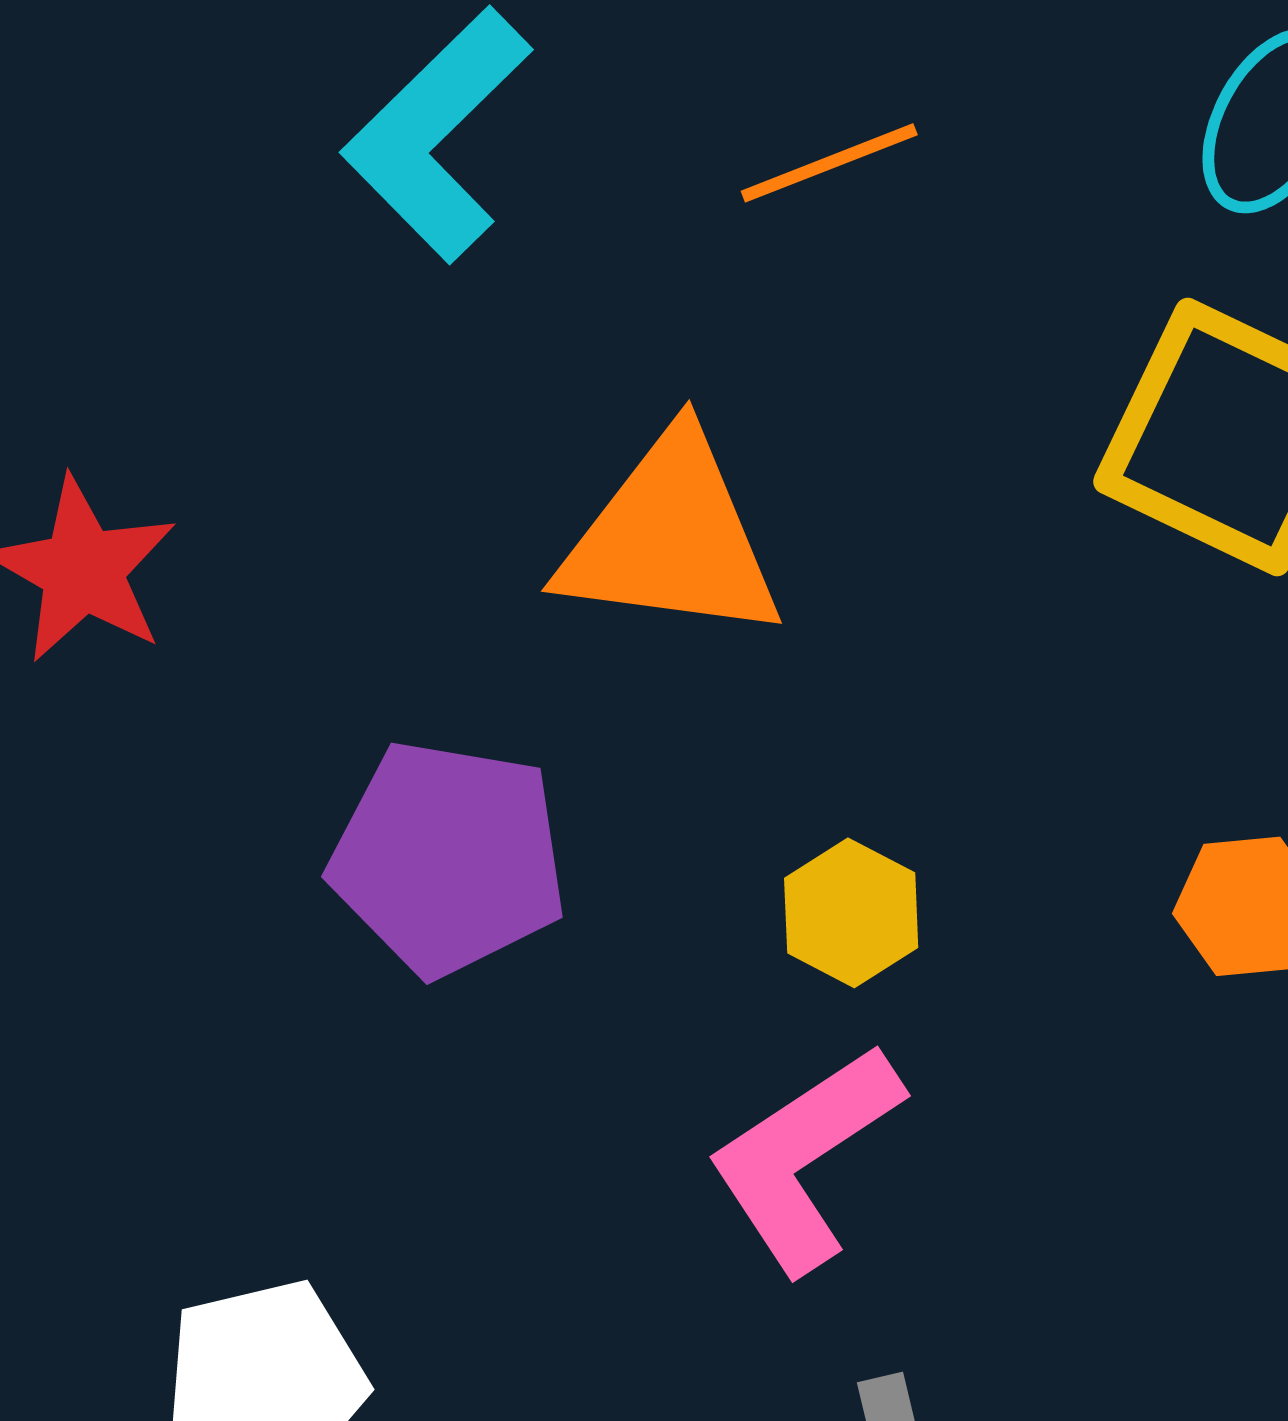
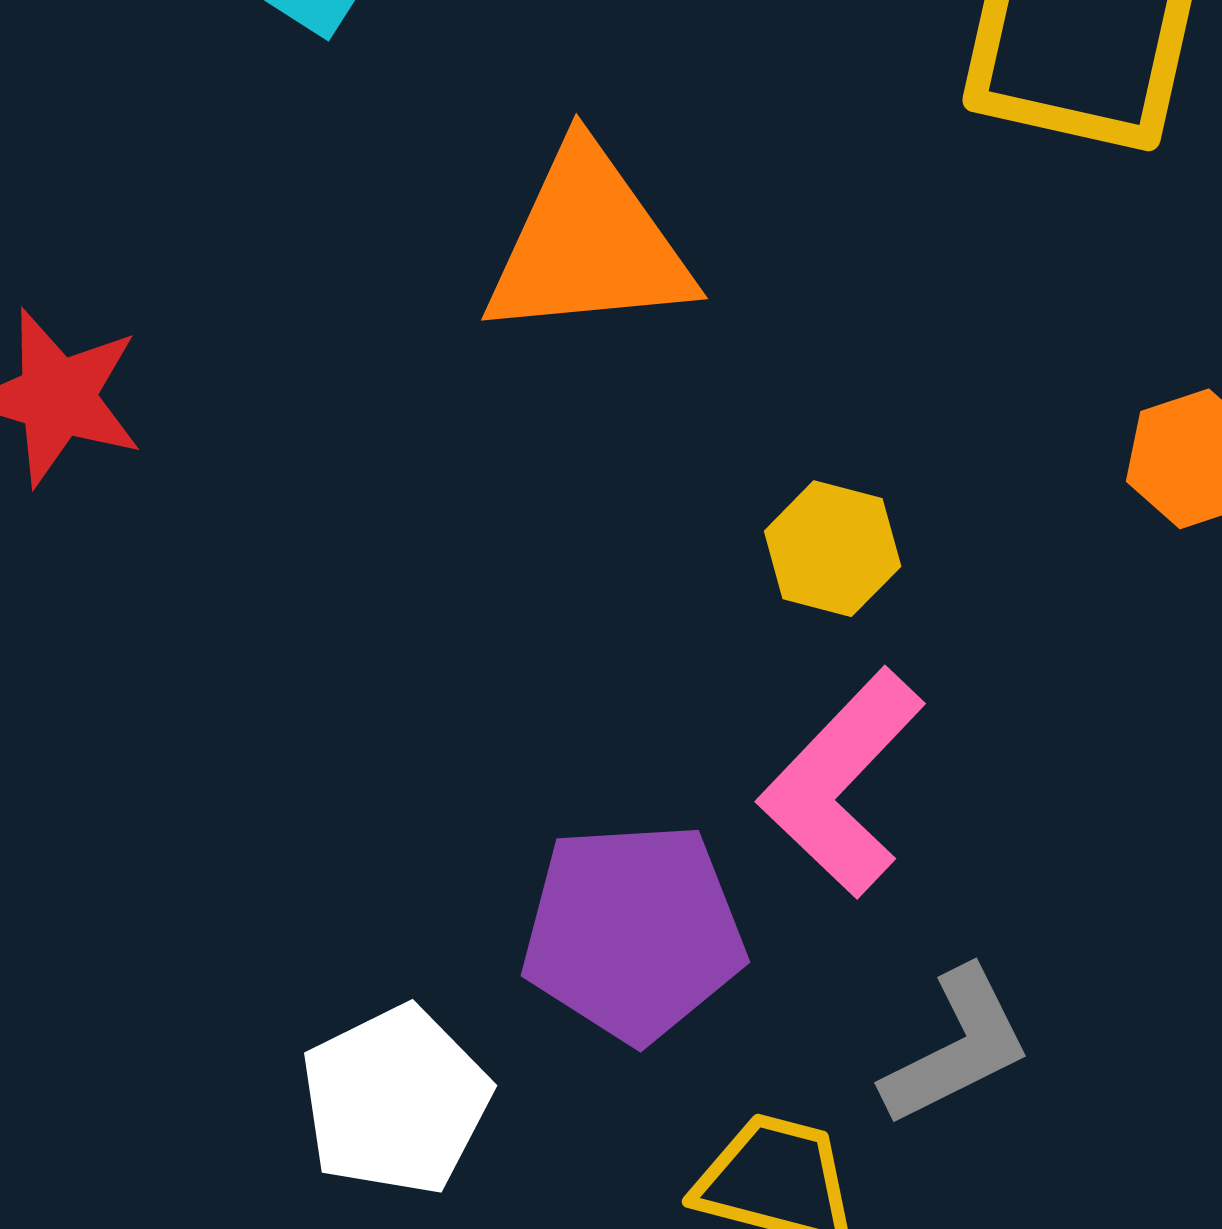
purple pentagon: (448, 858) -> (633, 932), moved

